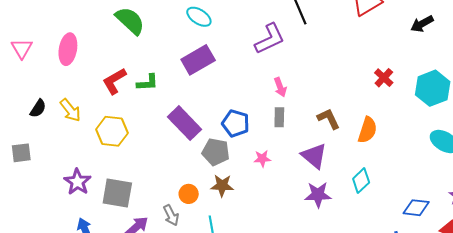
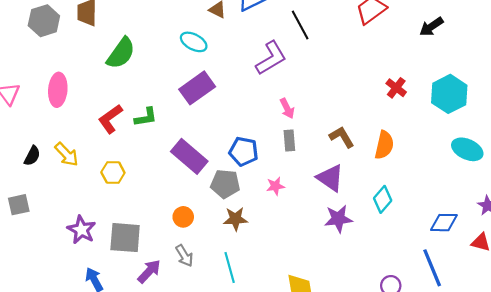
green semicircle: (130, 21) -> (121, 53), turned 88
yellow hexagon: (112, 131) -> (113, 172), size x0.7
orange circle: (189, 194) -> (183, 217), moved

